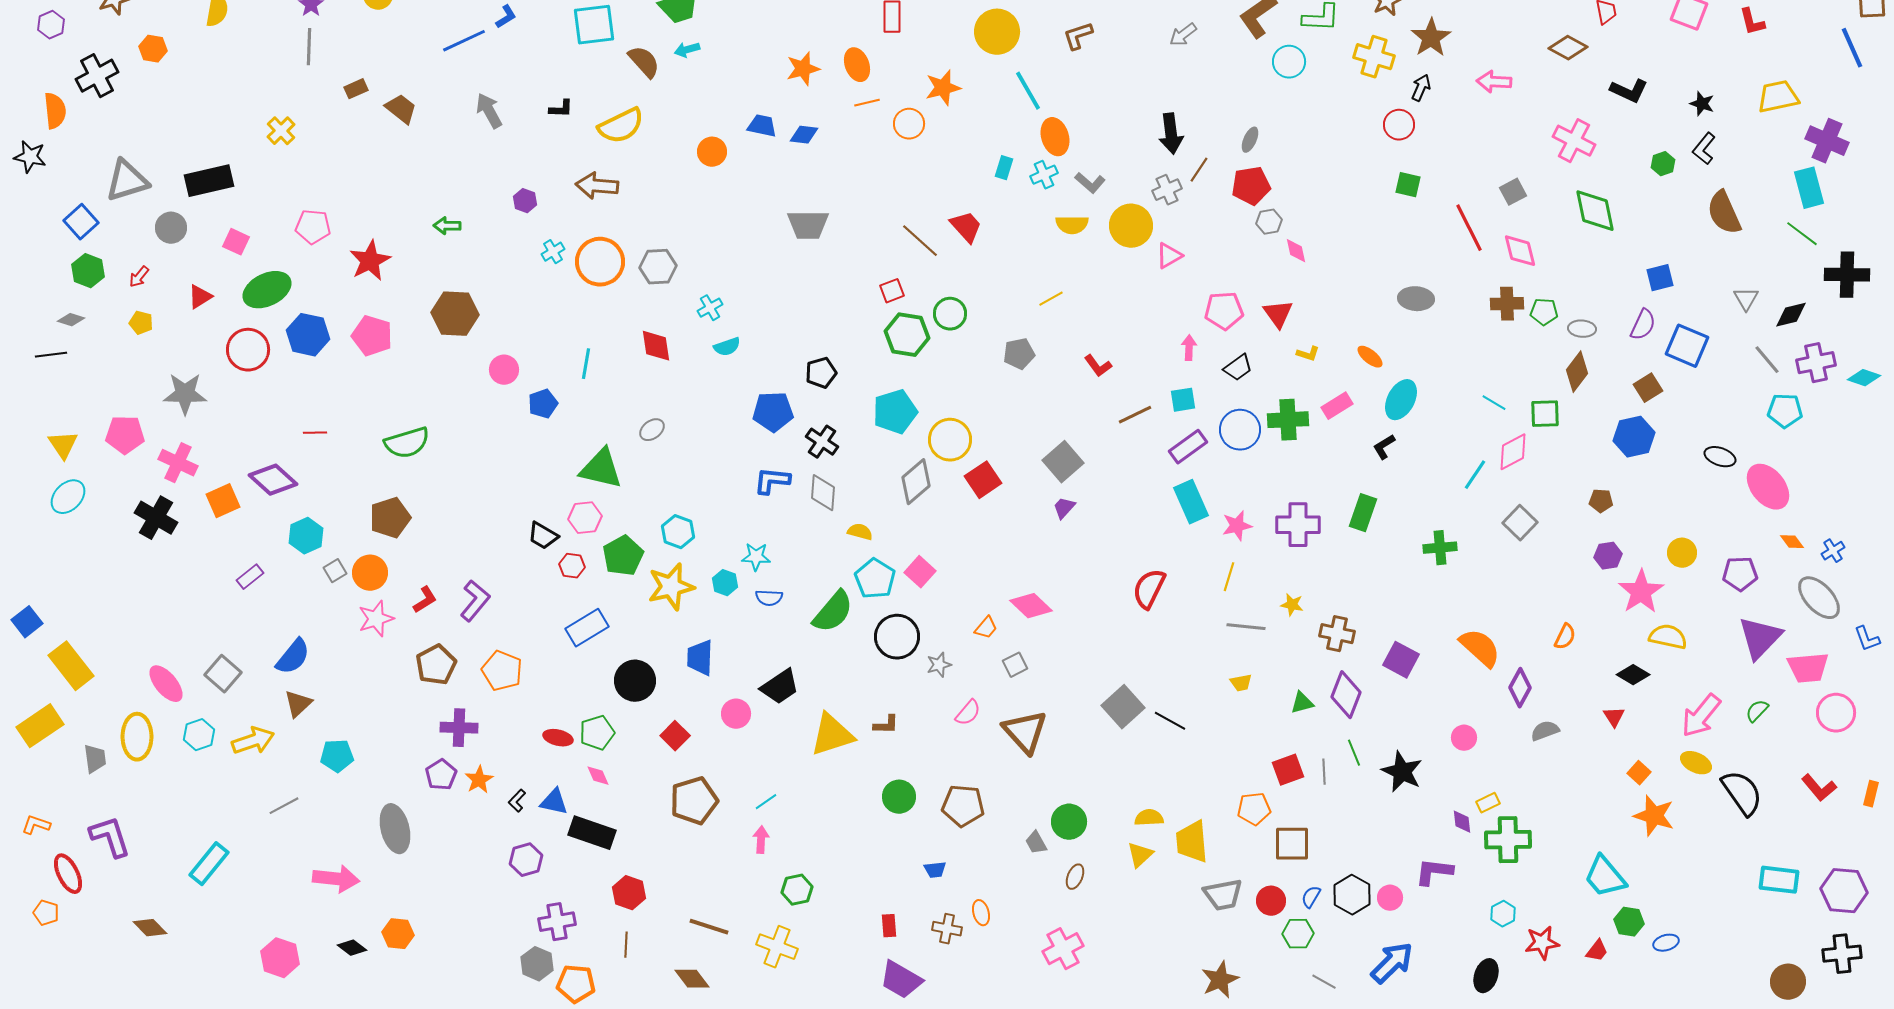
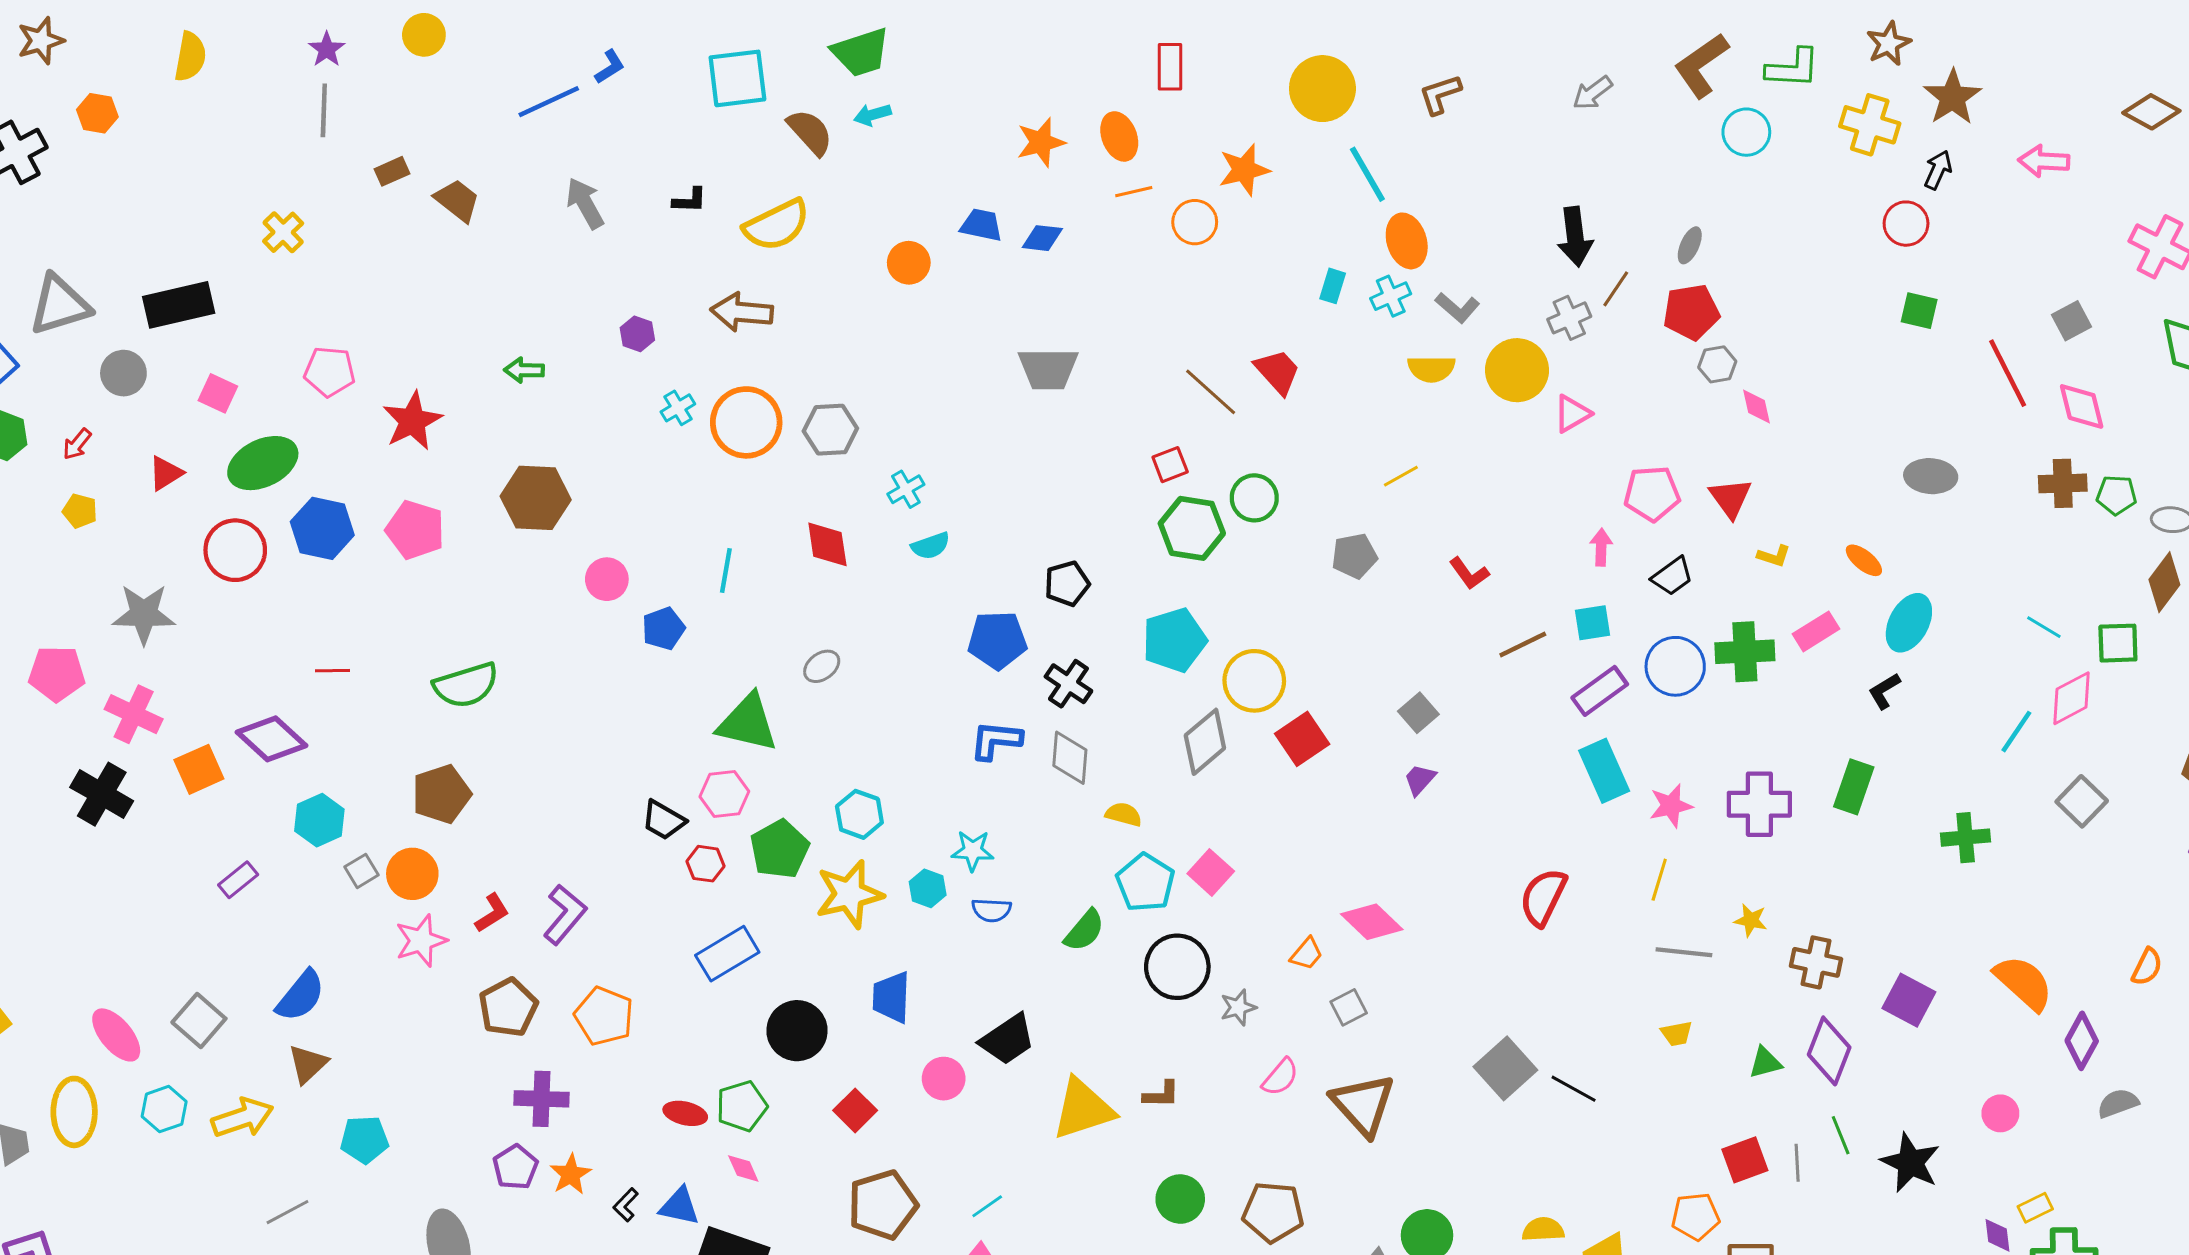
gray square: (1063, 462) -> (1418, 713), size x0.7
green semicircle: (833, 612) -> (1084, 930), size x0.7

